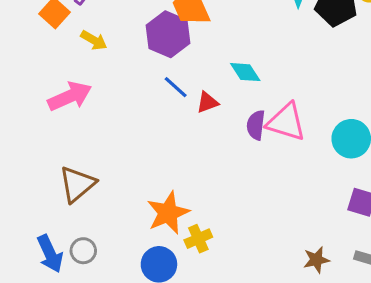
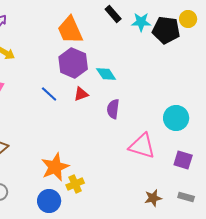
purple hexagon: (168, 34) -> (73, 63), moved
blue line: (176, 87) -> (49, 94), moved
pink triangle: (286, 122) -> (142, 146), moved

